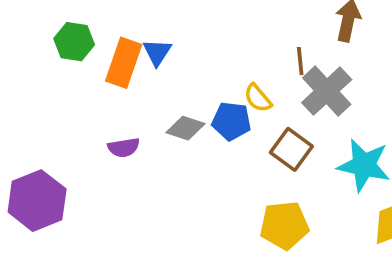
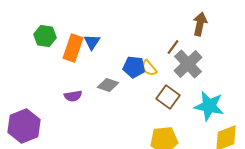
brown line: (300, 61) -> (173, 47), turned 42
blue pentagon: (231, 121) -> (134, 67), moved

